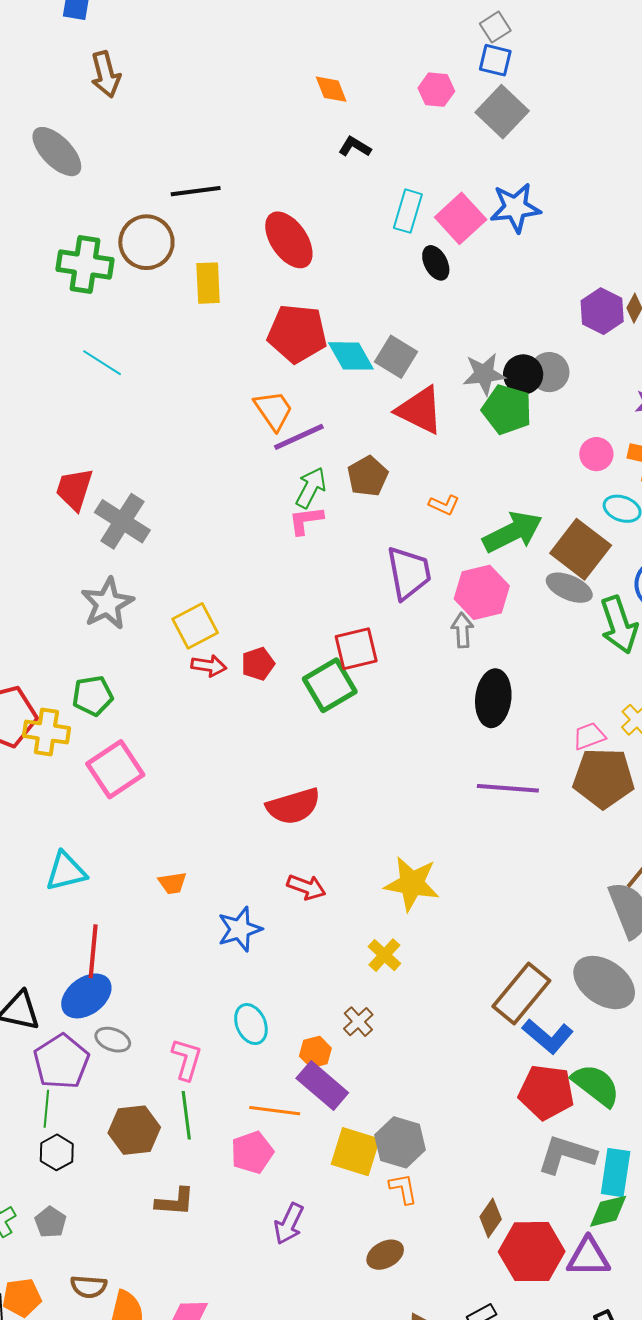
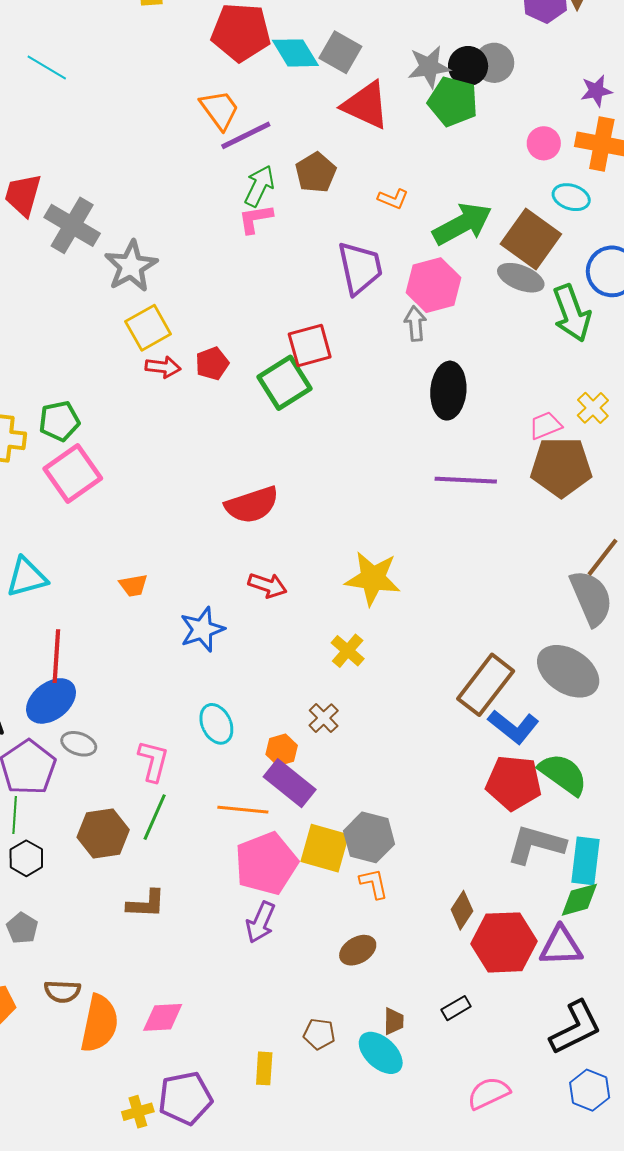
gray star: (107, 603) -> (131, 266), moved
green pentagon: (93, 696) -> (59, 421), moved
green line: (186, 1115) -> (155, 817), turned 33
pink pentagon: (252, 1152) -> (266, 863), moved, size x1.5

